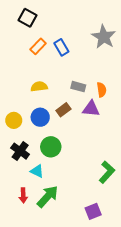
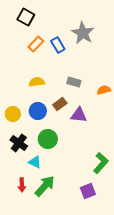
gray star: (104, 37) -> (83, 33), moved
orange semicircle: (102, 90) -> (104, 90), moved, turned -96
purple triangle: (91, 109) -> (79, 115), moved
purple square: (93, 211) -> (88, 191), moved

